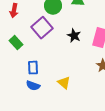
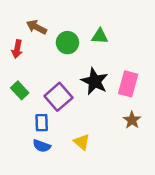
purple square: (42, 28) -> (58, 97), moved
black star: (74, 36) -> (95, 81), size x1.5

